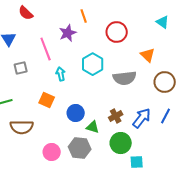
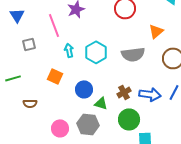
orange triangle: (148, 55) -> (156, 31), turned 35
cyan hexagon: (93, 64) -> (96, 52), moved
blue arrow: (142, 118) -> (150, 94), turned 60
brown semicircle: (22, 127) -> (30, 103), size x0.6

